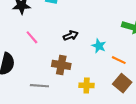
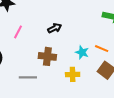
pink line: (32, 37) -> (18, 32), turned 72
cyan star: (99, 46) -> (82, 52), moved

